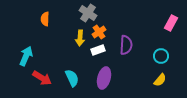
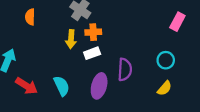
orange cross: (99, 32) -> (93, 32), turned 32
purple semicircle: (126, 45) -> (125, 70), moved

